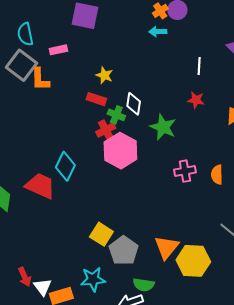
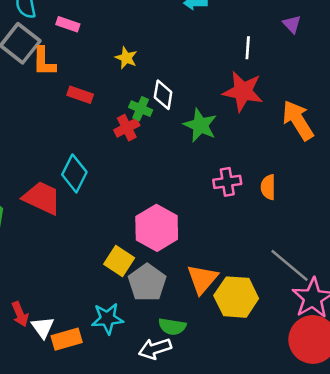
pink rectangle: (58, 50) -> (68, 24), turned 30
red rectangle: (96, 99) -> (80, 95), moved
red star: (196, 100) -> (243, 91), size x1.8
pink hexagon: (120, 151) -> (157, 228), moved

